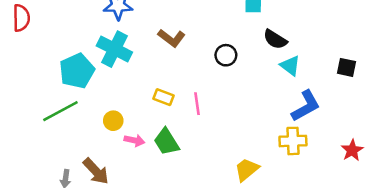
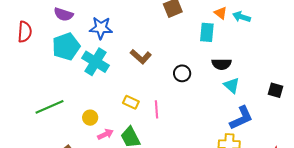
black semicircle: (275, 39) -> (222, 64), turned -36
cyan pentagon: (77, 71) -> (66, 46), moved
pink arrow: (134, 140) -> (105, 134), turned -42

